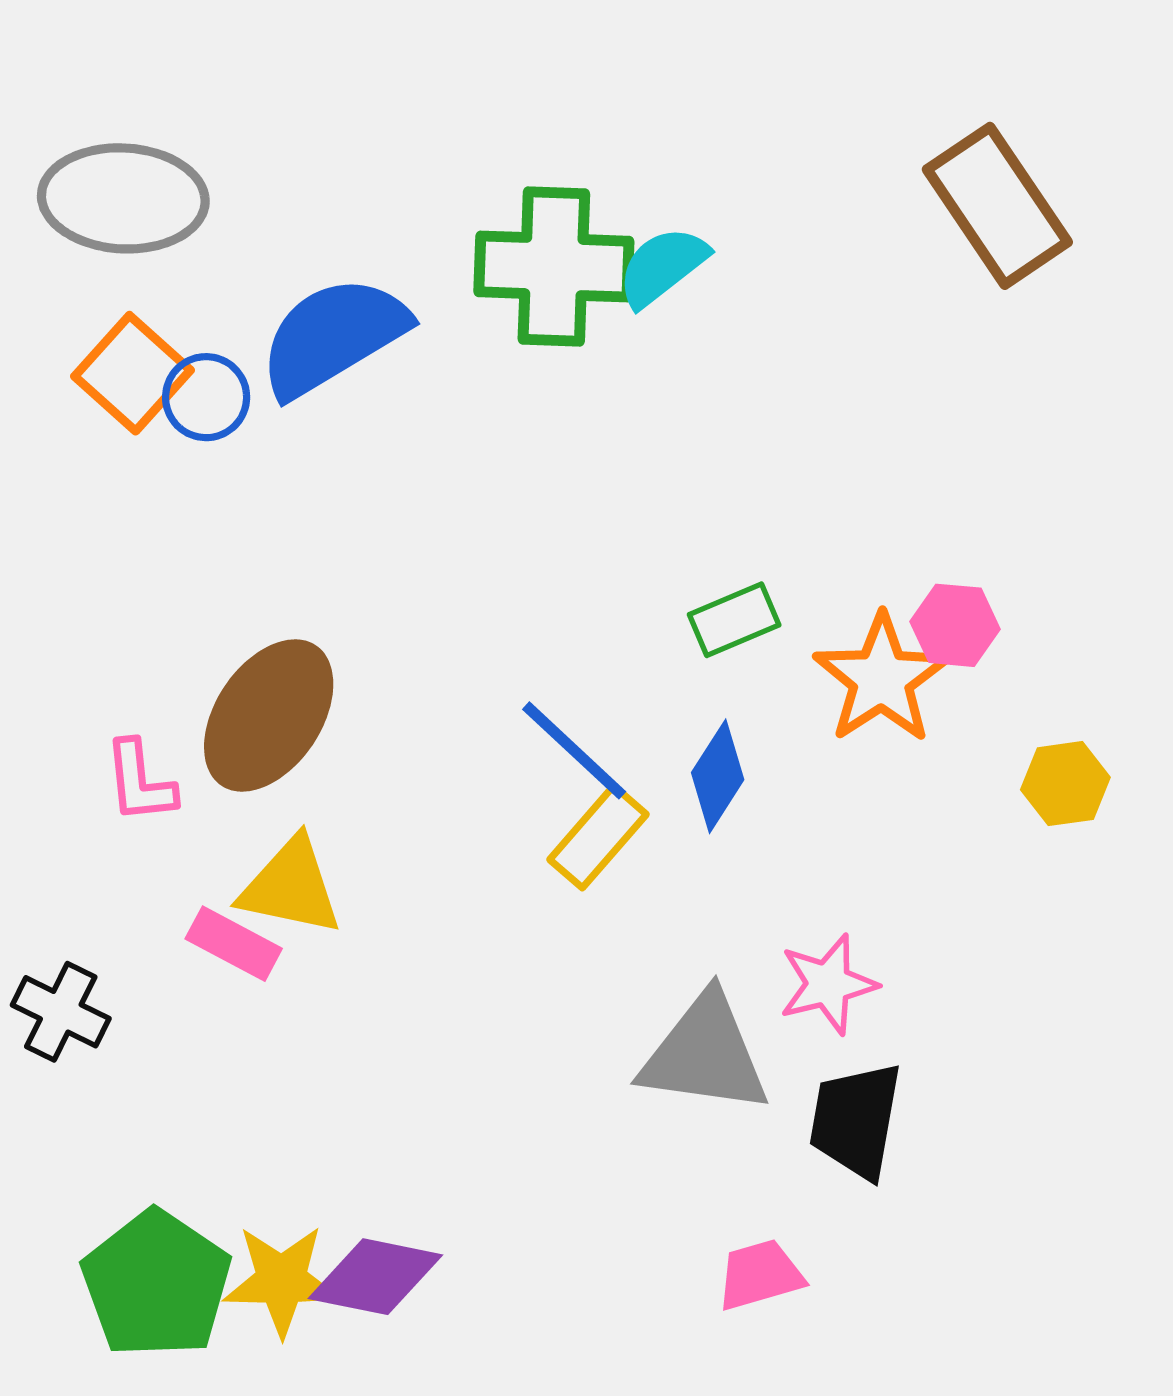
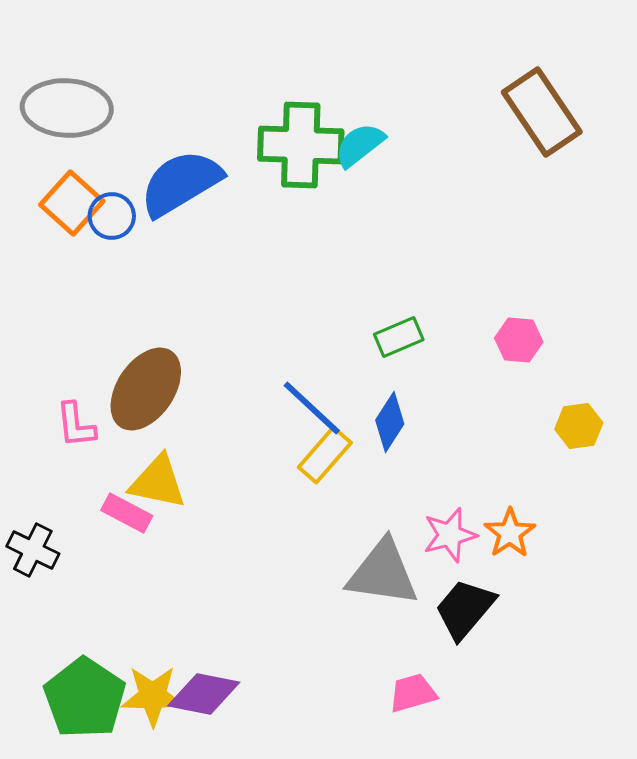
orange star: (881, 679) -> (510, 533), moved, size x0.7
black trapezoid: (856, 1120) -> (465, 609), turned 30

